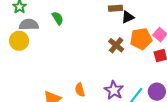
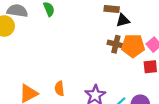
brown cross: (116, 45) -> (116, 44), moved, turned -35

